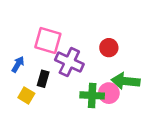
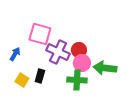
red circle: (109, 48) -> (79, 50), moved
black rectangle: (43, 79) -> (40, 76), moved
pink circle: (109, 93) -> (82, 63), moved

